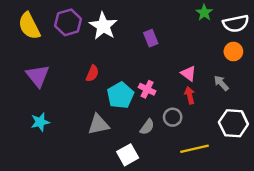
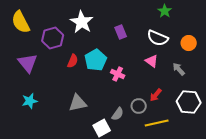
purple hexagon: (68, 22) -> (53, 38), moved
white semicircle: (236, 24) -> (158, 38), moved, turned 35
cyan pentagon: (120, 95) -> (96, 60), moved
red arrow: (190, 95) -> (156, 95), moved, turned -128
gray circle: (173, 117) -> (139, 106), moved
gray semicircle: (147, 127) -> (118, 114), moved

